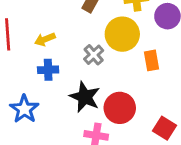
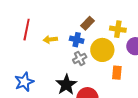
blue cross: (48, 70) -> (77, 40), moved

